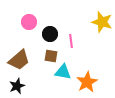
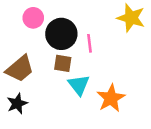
black circle: (50, 34) -> (61, 34), size x1.5
cyan triangle: (63, 72) -> (79, 85), turned 42

